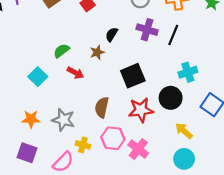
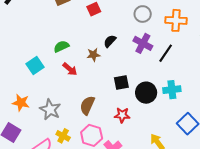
black square: (133, 76) -> (121, 82), size x0.7
black circle: (171, 98) -> (146, 93), moved
red star: (141, 110) -> (122, 115), size x0.7

